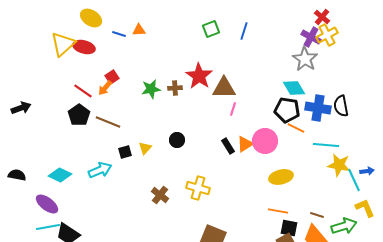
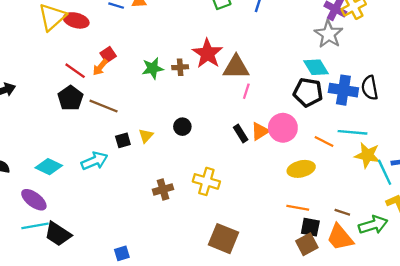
orange line: (296, 128) -> (324, 141), moved
brown cross: (160, 195) -> (163, 189), turned 36

